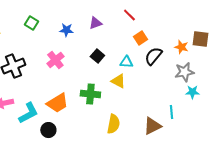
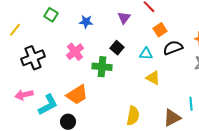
purple triangle: (95, 23) -> (124, 18), moved, turned -32
black semicircle: (153, 56) -> (173, 48), turned 30
yellow triangle: (118, 81) -> (153, 78), moved
green cross: (90, 94) -> (102, 67), moved

